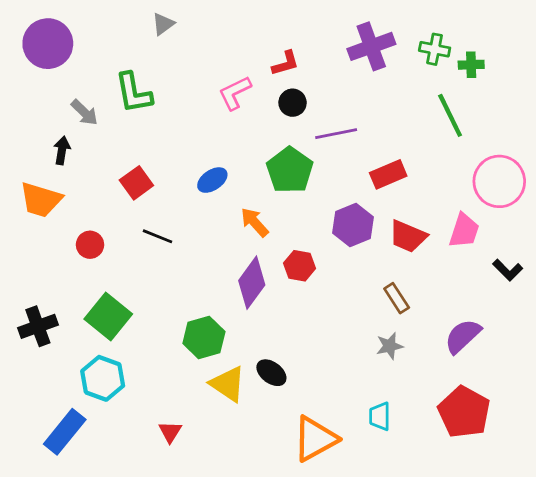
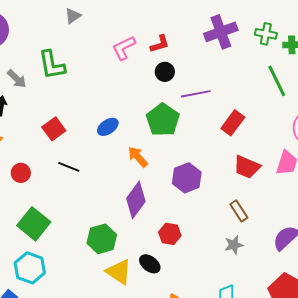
pink L-shape: (235, 93) -> (124, 48), moved
red rectangle: (388, 174) -> (233, 123), turned -30
purple hexagon: (353, 225) -> (187, 178), moved
red hexagon: (300, 266) -> (170, 234), moved

